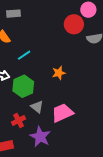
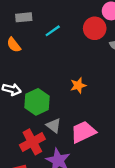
cyan line: (24, 55) -> (53, 31), moved
red cross: (19, 120) -> (32, 142), size x1.5

